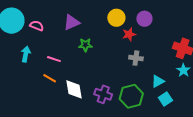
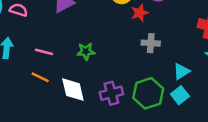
green star: (85, 45) -> (86, 51), moved
purple cross: (103, 94) -> (111, 93), turned -30
cyan square: (165, 99) -> (180, 95), moved

